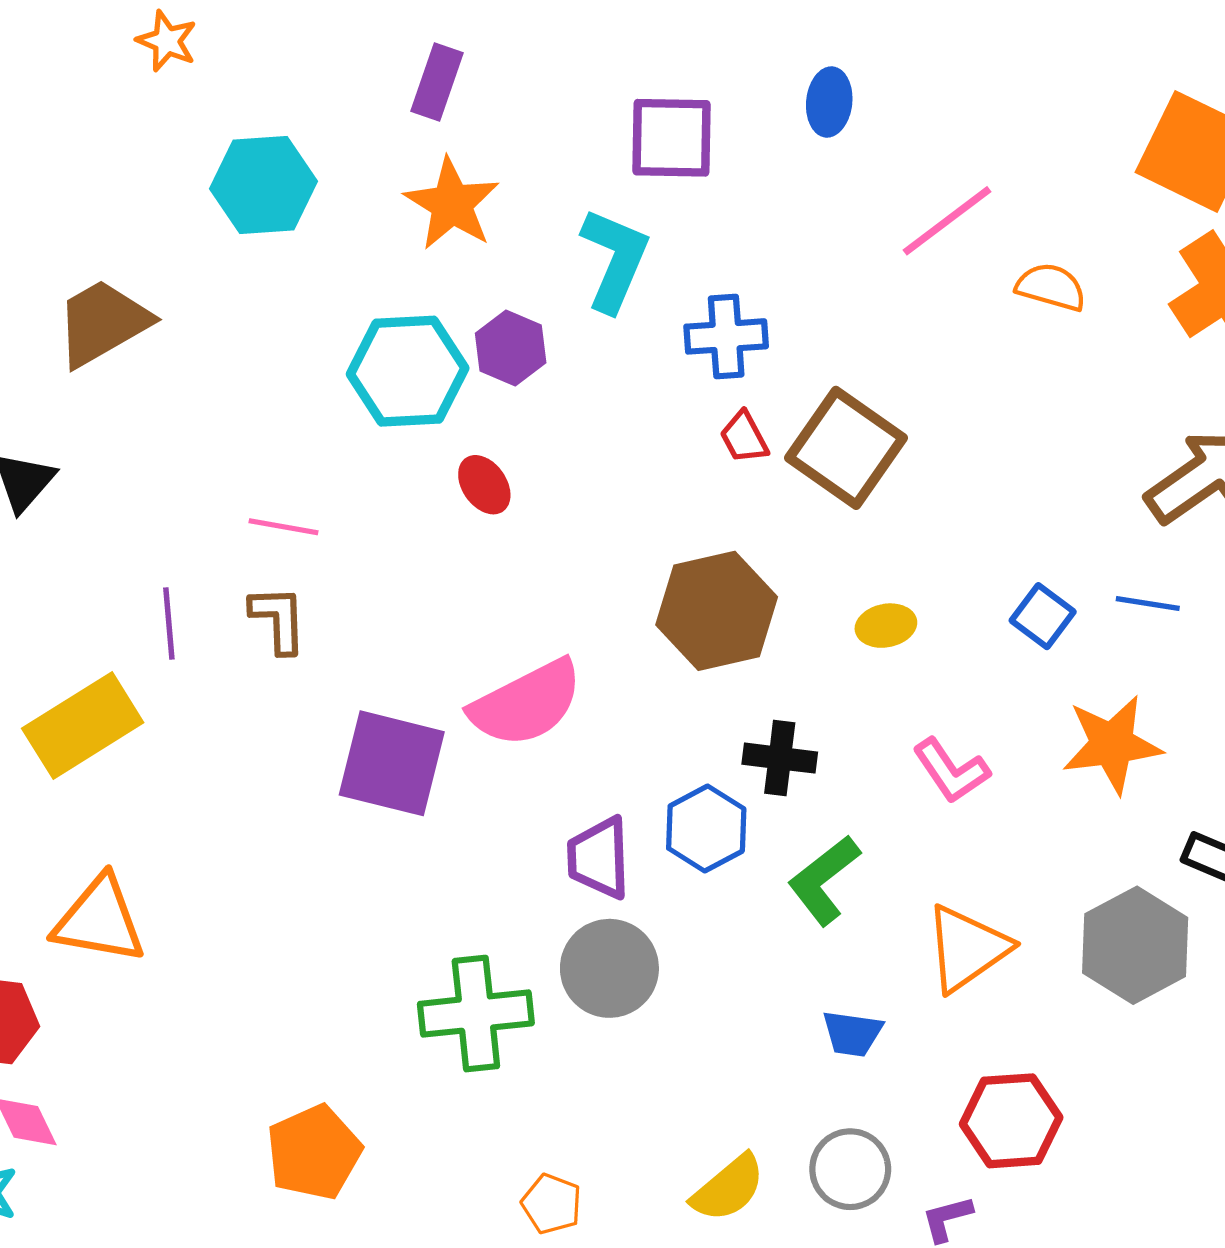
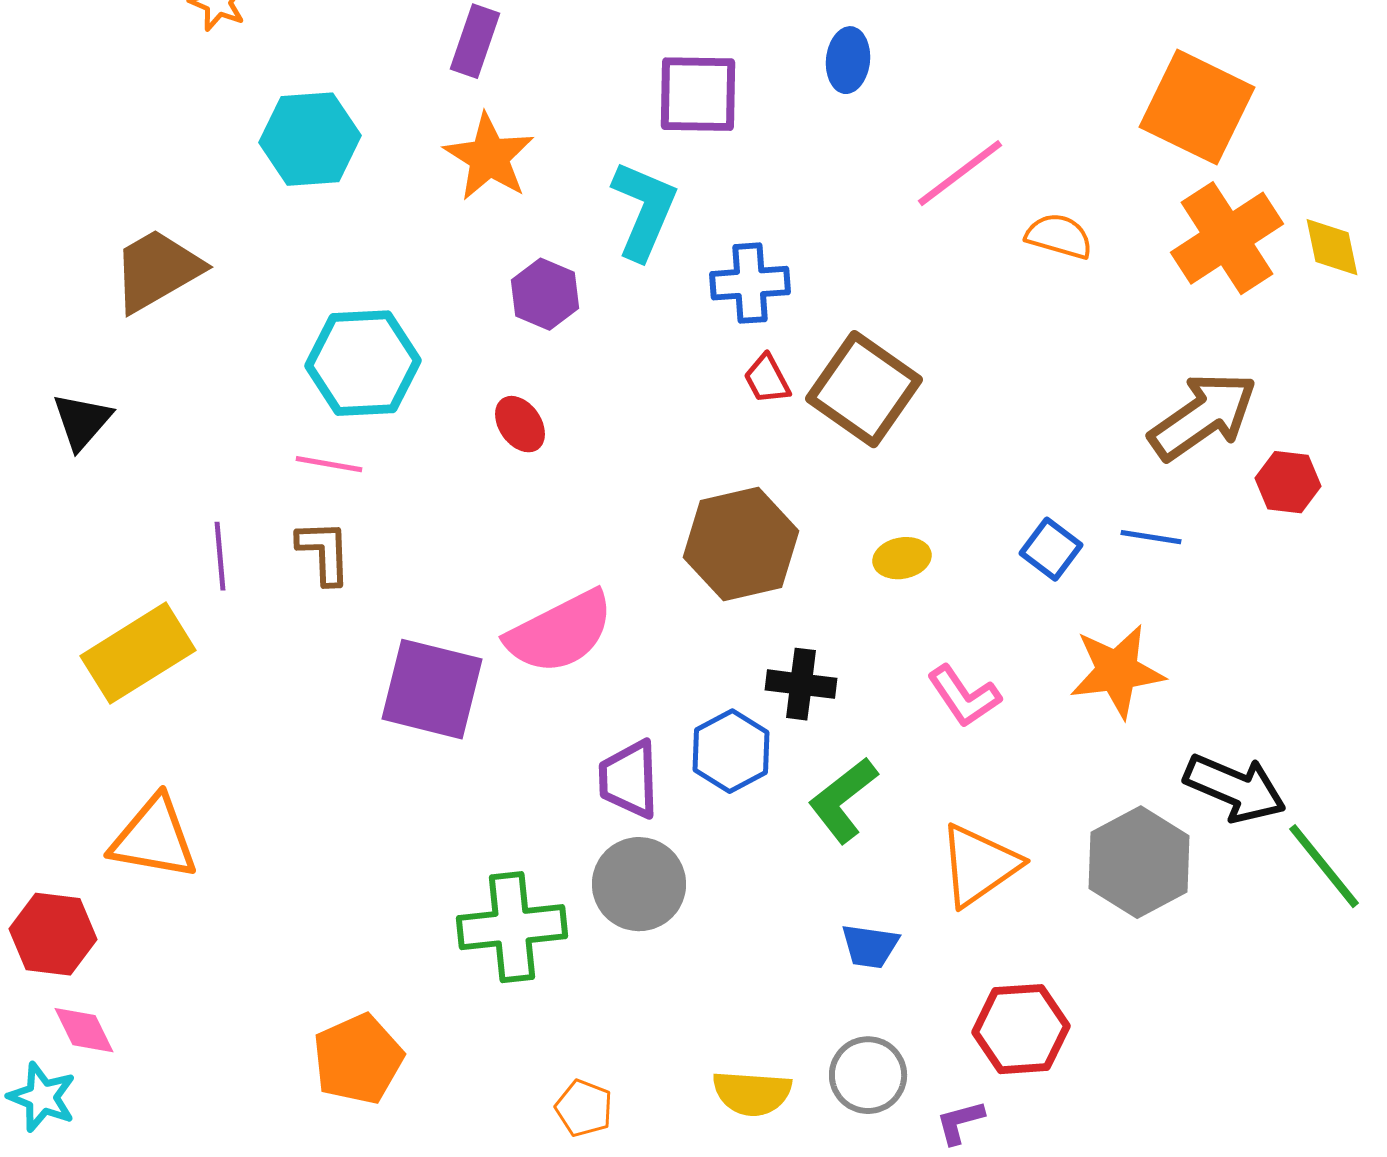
cyan hexagon: (408, 371) -> (363, 363), moved
yellow semicircle: (728, 1188) -> (752, 1093), turned 44

